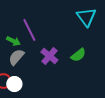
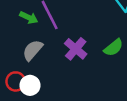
green arrow: (13, 41) -> (29, 18), moved

